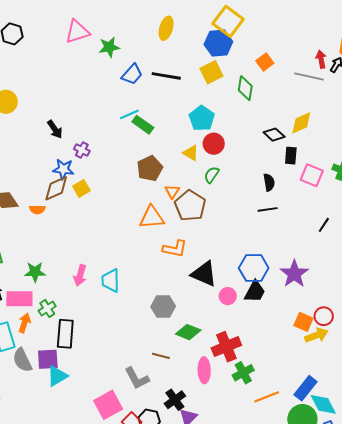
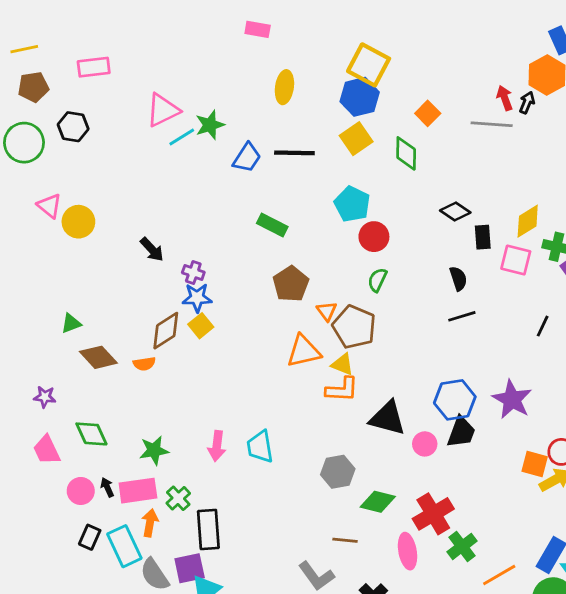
cyan line: (129, 114) -> (182, 137), moved
yellow diamond: (301, 123) -> (528, 221), moved
yellow triangle: (191, 153) -> (342, 364), moved
blue star: (63, 169) -> (197, 298), moved

